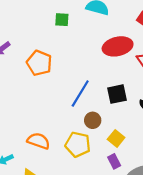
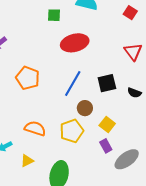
red ellipse: (118, 46) -> (75, 43), moved
orange pentagon: (39, 63) -> (28, 78), moved
yellow pentagon: (78, 145) -> (72, 131), turned -30

